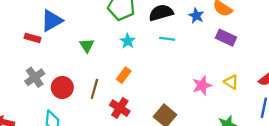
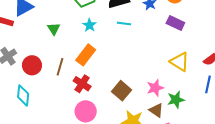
orange rectangle: (124, 75) -> (86, 55), size x1.5
yellow triangle: (231, 82) -> (180, 62), size x1.5
pink star: (202, 85) -> (155, 88), moved

